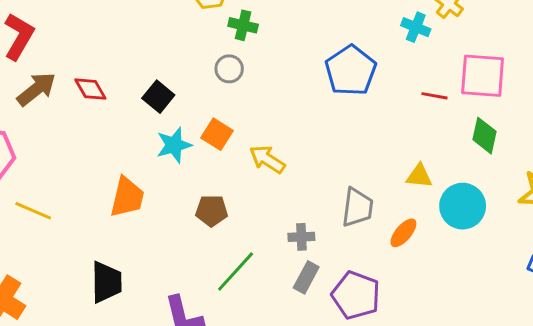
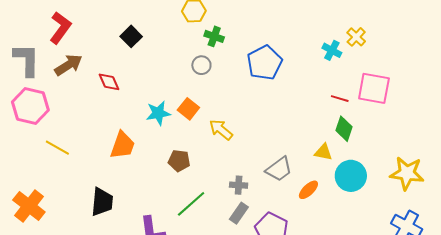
blue pentagon: (351, 71) -> (265, 63), moved
red diamond: (90, 89) -> (109, 82), moved
black square: (158, 97) -> (131, 36), moved
green diamond: (485, 136) -> (344, 129), moved
gray trapezoid: (357, 207) -> (279, 169), turned 40

